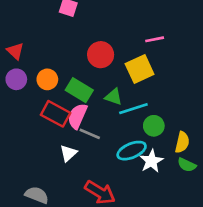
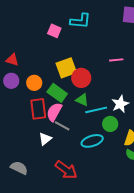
red triangle: (15, 51) -> (12, 60), turned -32
red circle: (101, 55) -> (81, 78), moved
yellow square: (140, 69) -> (66, 68), moved
red rectangle: (56, 114) -> (38, 109), turned 50
white star: (151, 161) -> (120, 104), moved

